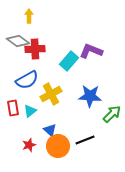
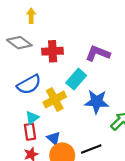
red cross: (35, 49) -> (53, 51), moved
cyan rectangle: (69, 61) -> (76, 79), moved
red rectangle: (13, 108) -> (30, 132), moved

